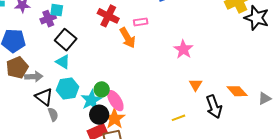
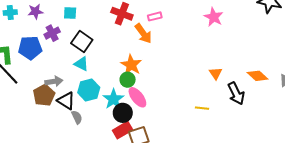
purple cross: (48, 19) -> (52, 33), moved
pink star: (183, 49) -> (214, 17), moved
brown pentagon: (17, 68) -> (44, 95), moved
green circle: (102, 89) -> (128, 80), moved
yellow line: (179, 118) -> (202, 108), turned 32
orange star: (114, 119) -> (131, 65), moved

